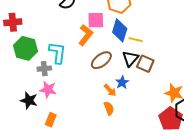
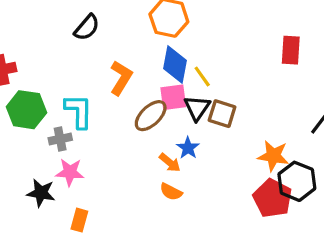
pink square: (96, 20) -> (173, 97), moved
yellow line: (136, 40) -> (202, 77), turned 48
orange semicircle: (109, 108) -> (171, 192), turned 144

